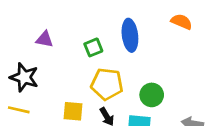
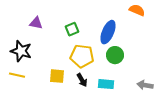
blue ellipse: (130, 35) -> (108, 32), moved, turned 30
green circle: (152, 95) -> (115, 55), moved

